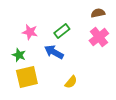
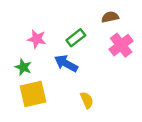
brown semicircle: (98, 13) -> (110, 17), moved
yellow semicircle: (71, 82) -> (87, 100), turned -64

